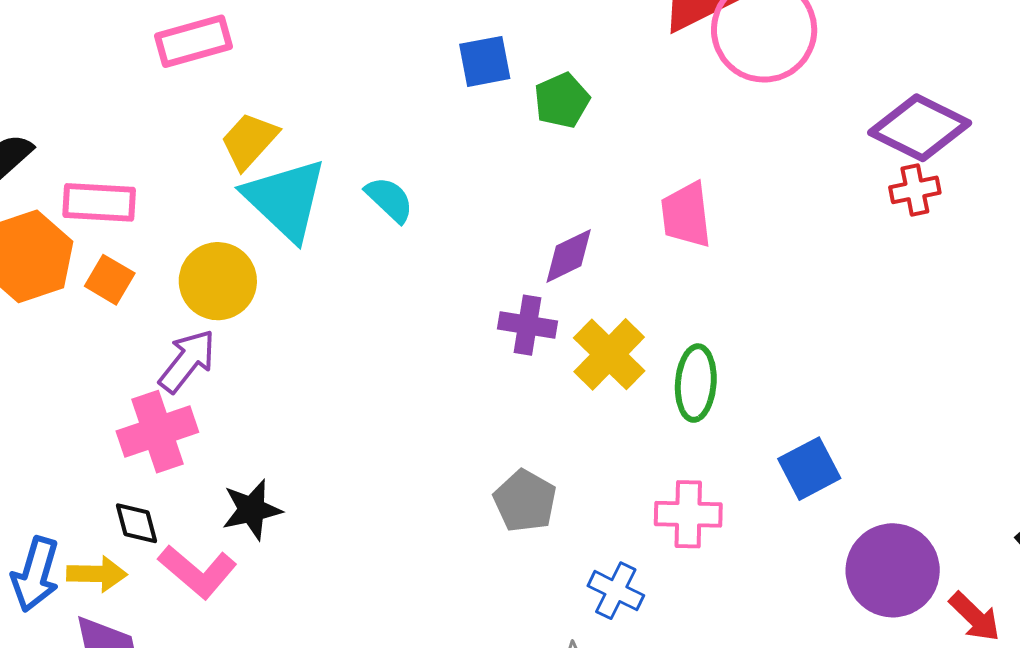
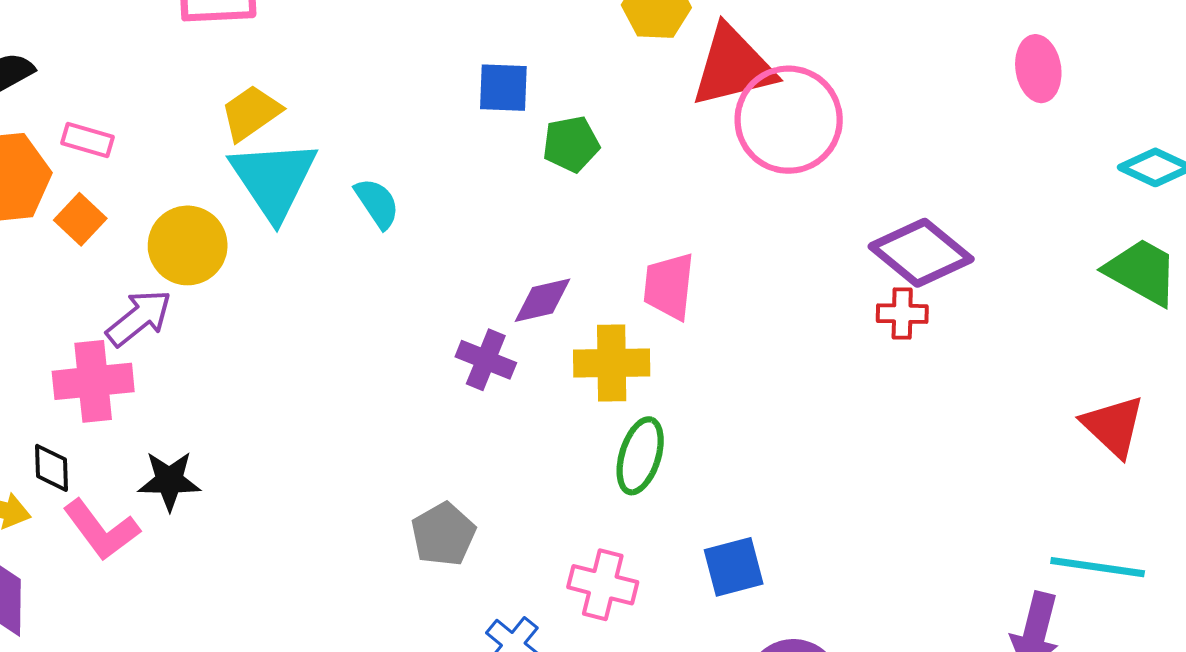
pink rectangle: (99, 202) -> (87, 140), size x0.7
yellow cross: (609, 354) -> (612, 363), moved, turned 32

